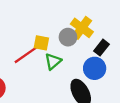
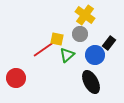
yellow cross: (82, 28) -> (85, 15), moved
blue circle: (95, 68) -> (95, 55), moved

